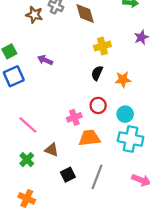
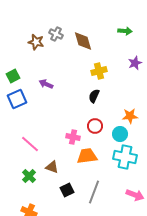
orange star: (123, 80) -> (130, 116), moved
pink cross: (74, 117) -> (73, 137), turned 32

